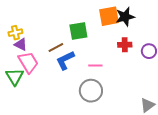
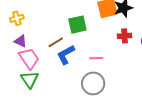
yellow cross: (15, 33) -> (17, 18), moved
green triangle: (15, 77) -> (30, 79), moved

